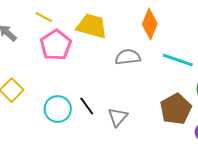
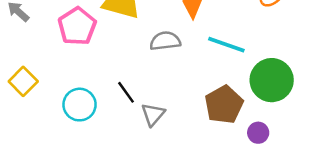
black line: (87, 106) -> (126, 92), moved

